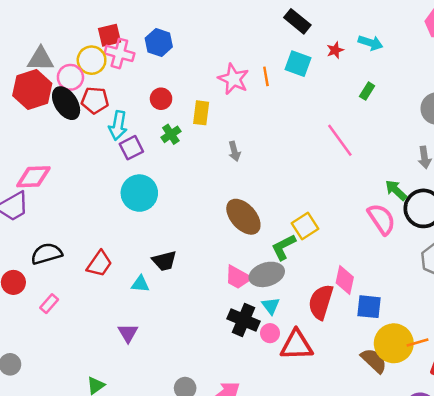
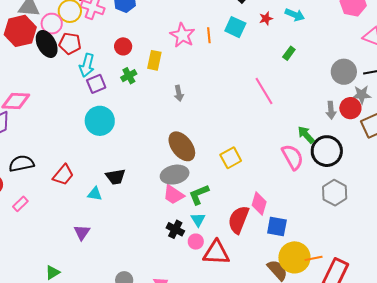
green L-shape: (284, 247) -> (199, 194), moved
gray ellipse: (267, 274) -> (175, 175), moved
black cross: (244, 320) -> (175, 229), size x0.7

